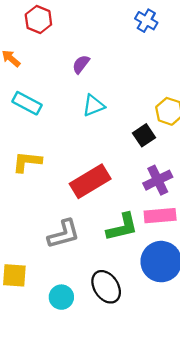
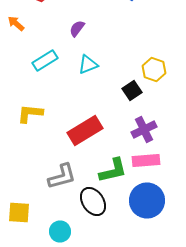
cyan rectangle: (27, 103) -> (45, 60), moved, turned -60
black ellipse: (106, 287) -> (93, 202), moved

